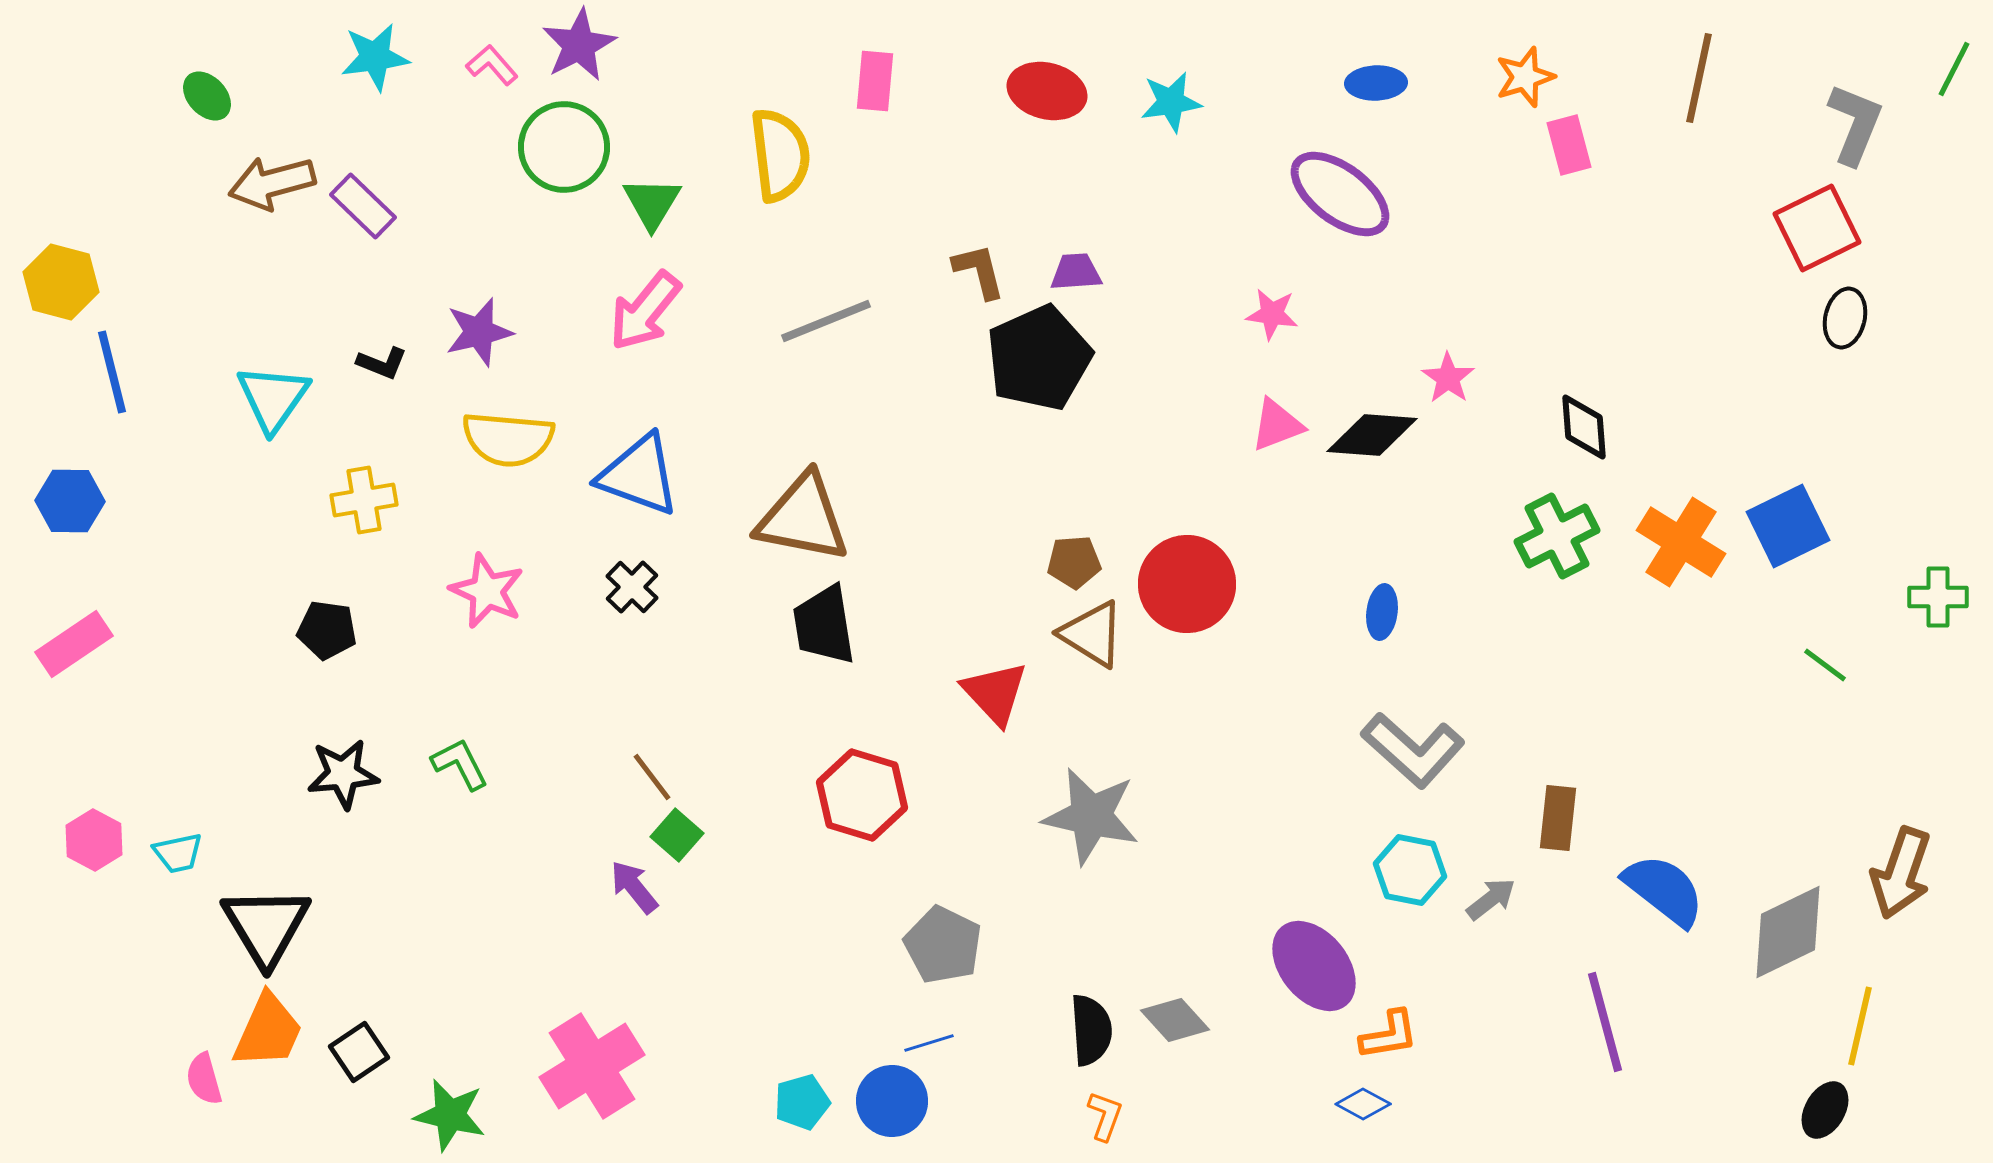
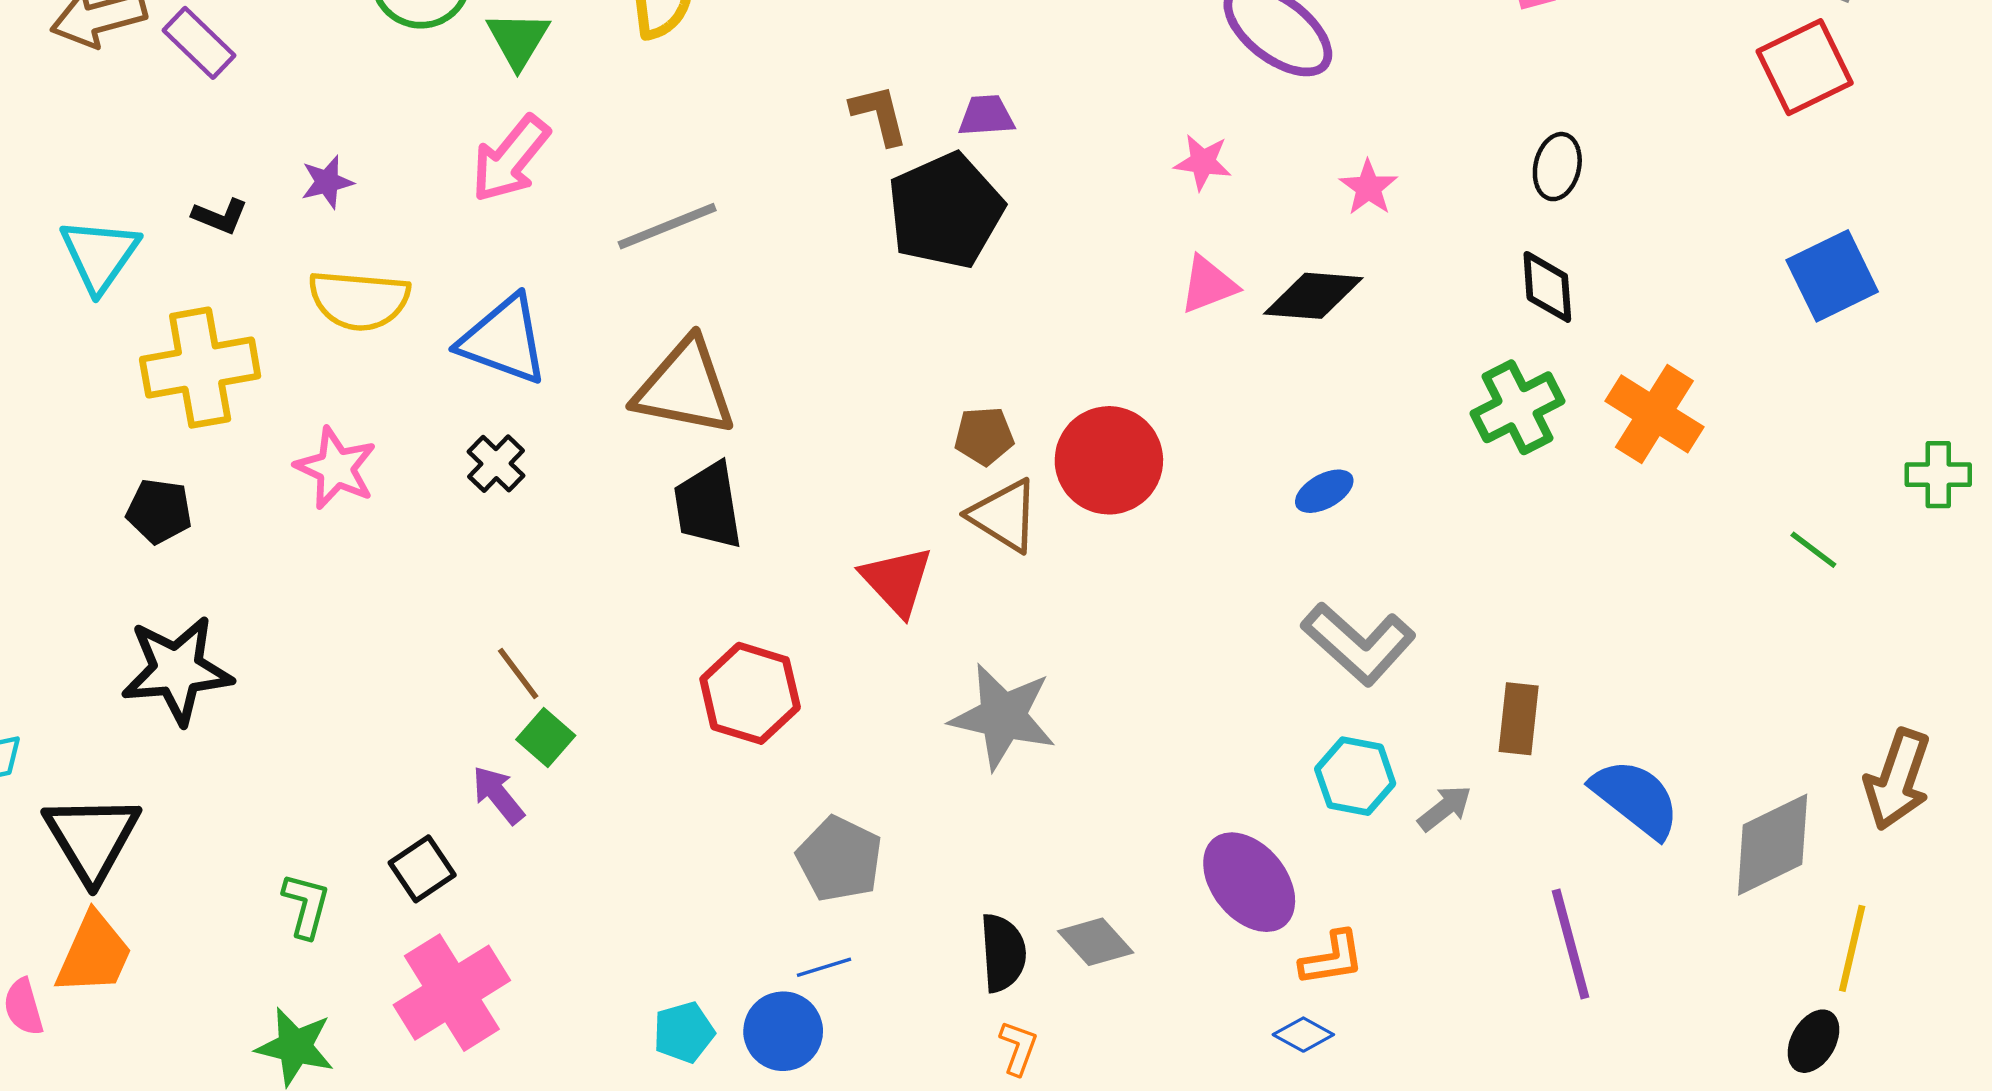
black ellipse: (1845, 318) -> (1557, 167), moved
gray line: (826, 321) -> (667, 226), moved
purple star: (479, 332) -> (327, 182), size x0.7
pink star: (1448, 378) -> (1368, 188), moved
yellow cross: (364, 500) -> (200, 368), size x1.6
blue square: (1788, 526) -> (1832, 276), moved
blue ellipse: (1382, 612) -> (1324, 491), turned 54
green L-shape: (460, 764) -> (306, 905), moved, turned 42
black star: (343, 774) -> (177, 670), size x1.4
black square: (359, 1052) -> (422, 869), moved

